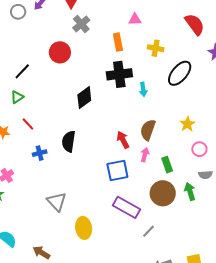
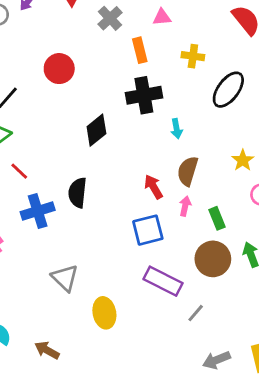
gray cross: (81, 24) -> (110, 18), moved
cyan arrow: (143, 89) -> (176, 129), moved
blue cross: (40, 153) -> (38, 211), size x1.6

